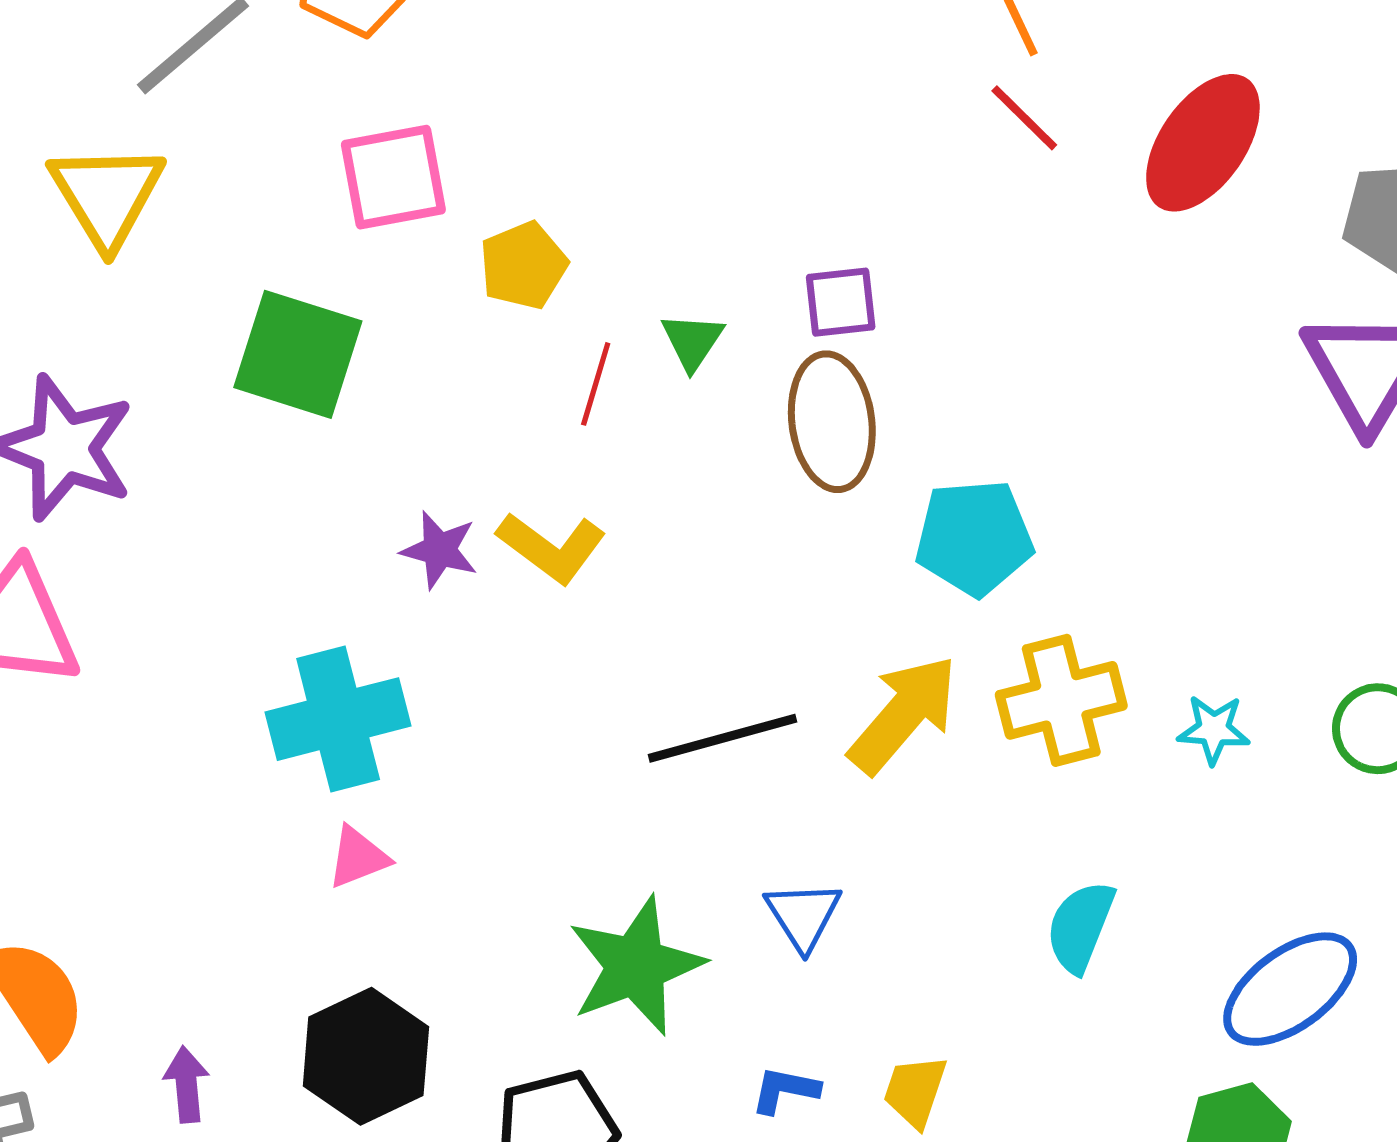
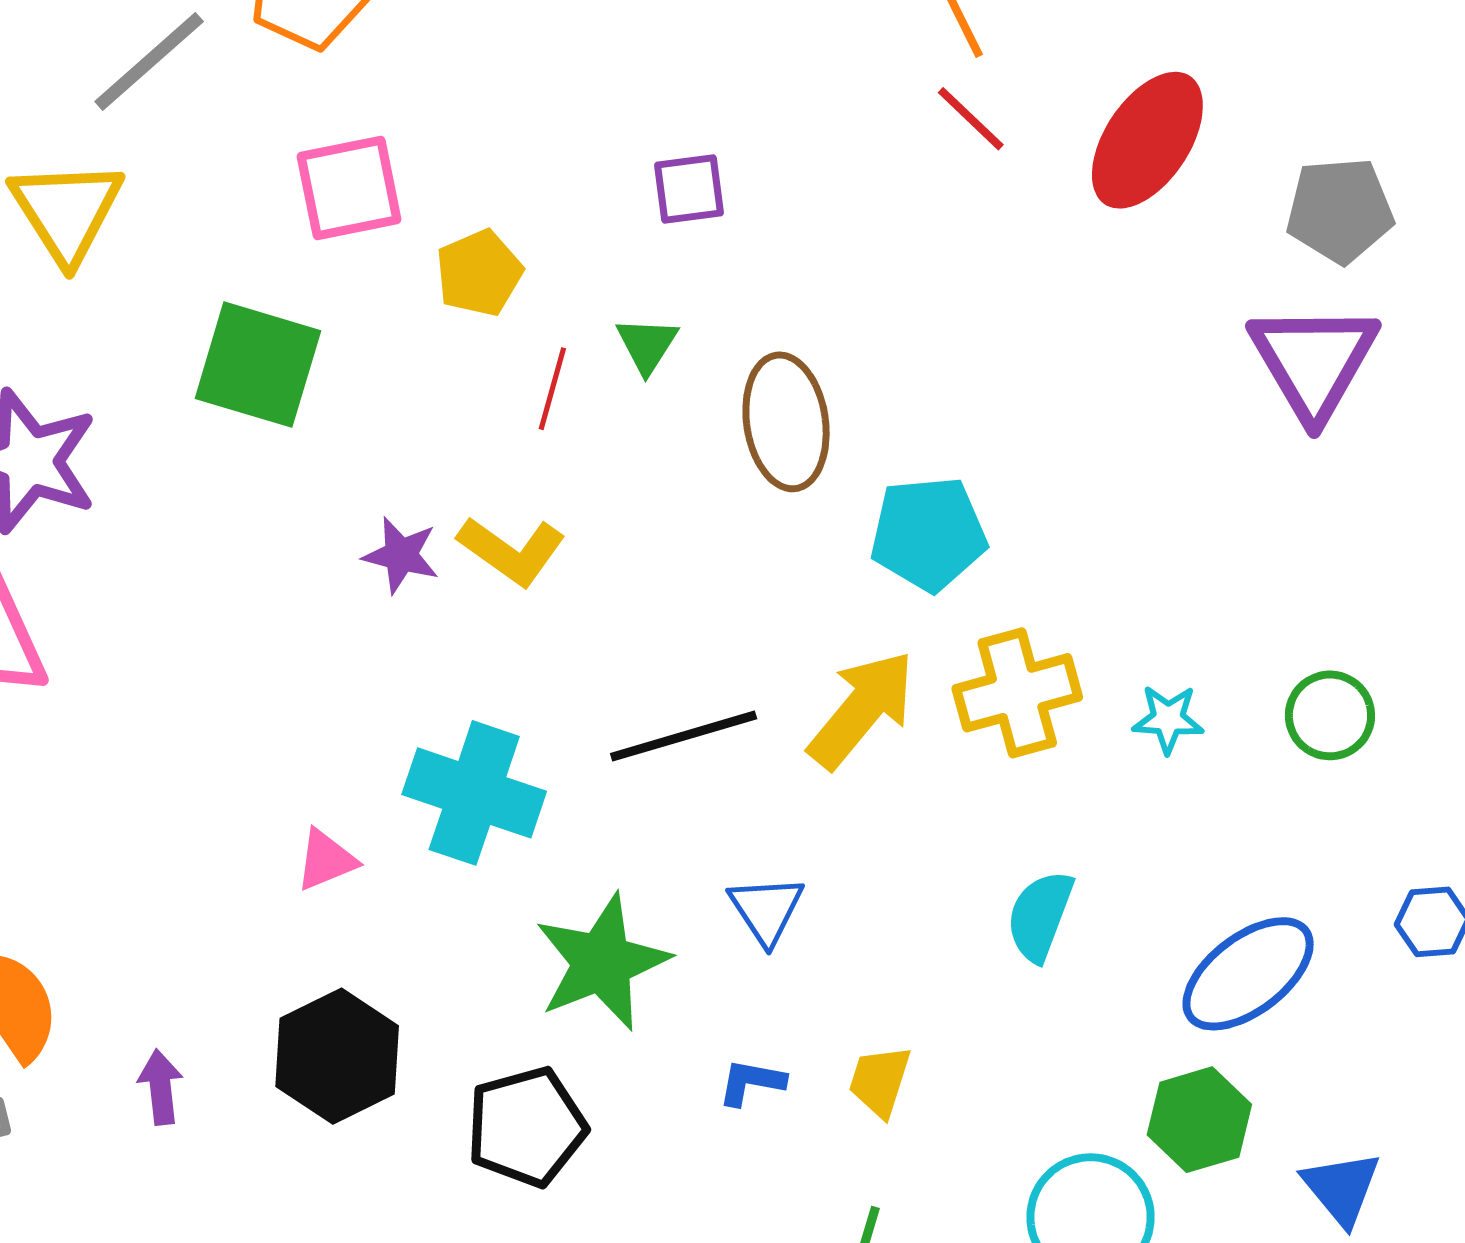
purple square: (841, 302) -> (689, 189), moved
cyan cross: (338, 719) -> (474, 793), moved, turned 34

